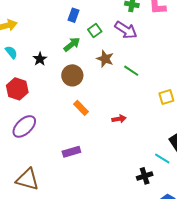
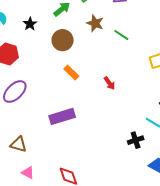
red arrow: (119, 119) -> (109, 83), turned 64
purple rectangle: (71, 152) -> (62, 116), size x1.4
brown triangle: (28, 179) -> (18, 144), size x0.7

